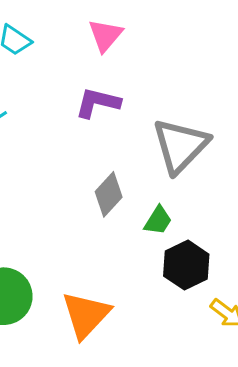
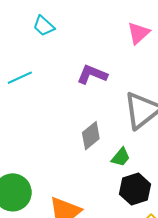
pink triangle: (105, 35) -> (138, 33), moved

